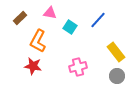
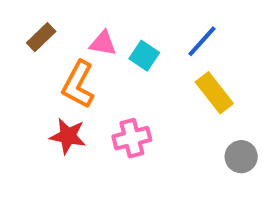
pink triangle: (50, 13) -> (103, 43), moved
yellow rectangle: (116, 52) -> (214, 93), moved
pink cross: (78, 67) -> (132, 138), moved

